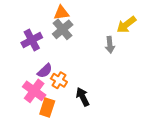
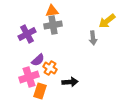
gray cross: (63, 29) -> (53, 25), turned 30
pink cross: (34, 91) -> (29, 77), turned 36
black arrow: (83, 97) -> (70, 82), turned 112

